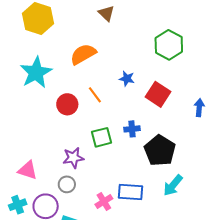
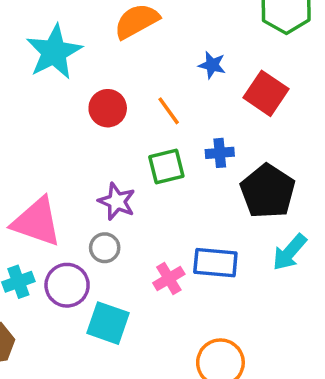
orange line: (95, 95) -> (169, 111), moved
purple star: (73, 158) -> (117, 201), turned 30
pink triangle: (28, 170) -> (37, 222), size x1.5

